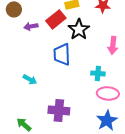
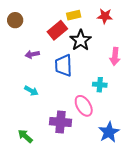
purple arrow: (31, 26) -> (32, 54), moved
pink ellipse: (108, 93) -> (84, 106), moved, turned 55

